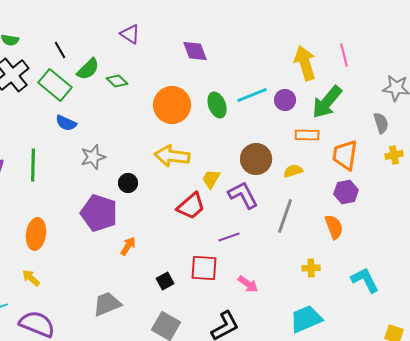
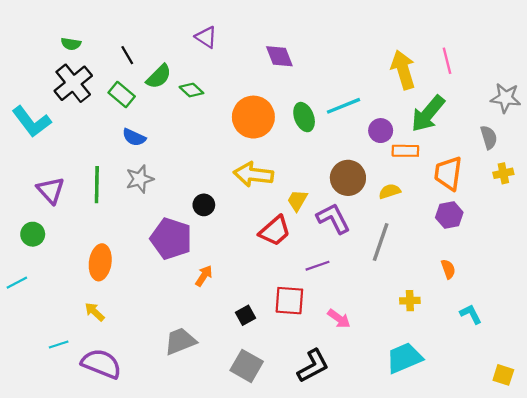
green rectangle: (55, 85) -> (122, 95), size x0.7
purple circle: (285, 100) -> (381, 131), moved
gray star: (93, 157) -> (140, 179), moved
orange semicircle: (334, 227) -> (448, 269), moved, size x0.7
cyan L-shape: (365, 280) -> (471, 314), size x0.7

